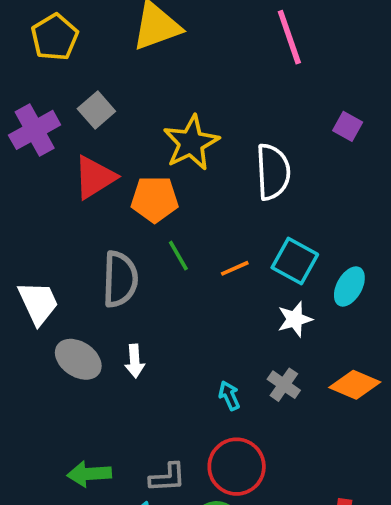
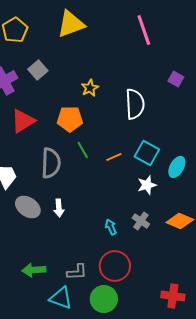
yellow star: (191, 143) -> (90, 88), size x0.6
red triangle: (95, 177) -> (23, 121), moved

